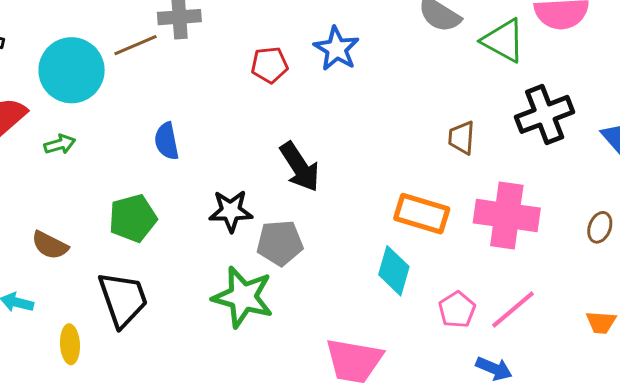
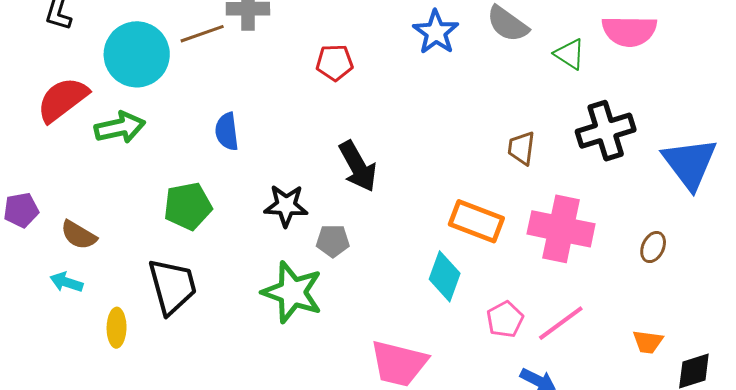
green triangle: (503, 41) -> (570, 54), size x0.7
blue star: (336, 49) -> (436, 32), moved
green arrow: (60, 144) -> (120, 127), size x1.6
gray pentagon: (280, 243) -> (333, 241), size x0.7
brown semicircle: (50, 245) -> (79, 235), moved

